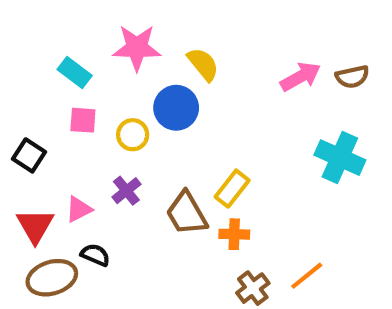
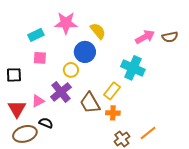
cyan rectangle: (75, 73) -> (36, 35), turned -63
yellow circle: (133, 135) -> (71, 70), moved
black square: (29, 155) -> (14, 75), turned -35
cyan cross: (340, 158) -> (133, 68), moved
purple cross: (126, 191) -> (61, 92), size x1.5

